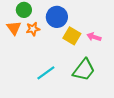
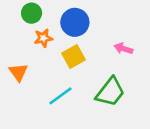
orange triangle: (14, 28) -> (18, 72), moved
yellow square: (72, 36) -> (74, 56), moved, turned 30

